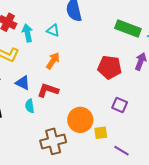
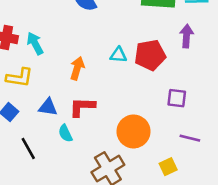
cyan triangle: (53, 30) -> (118, 55), moved
yellow square: (101, 133) -> (168, 167), moved
purple line: (122, 151) -> (190, 138), moved

